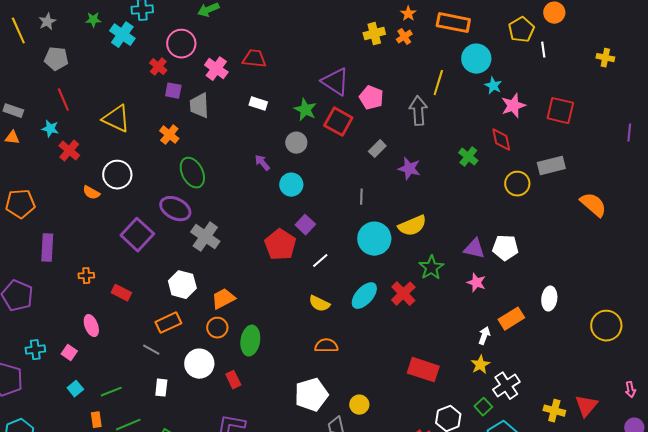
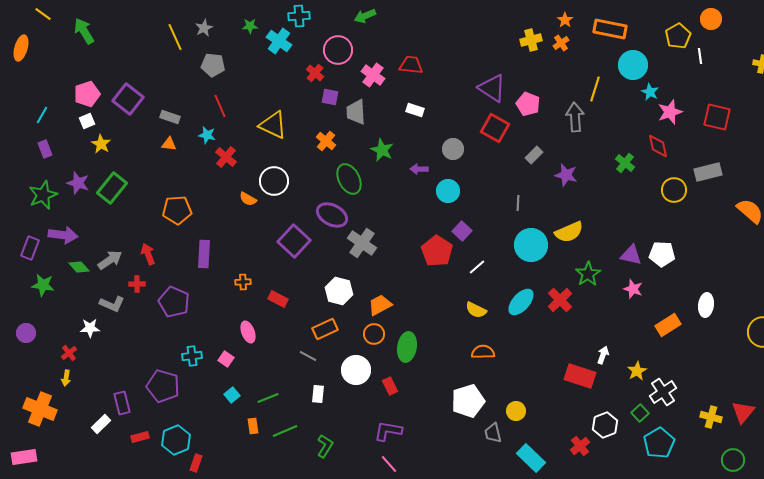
green star: (305, 110) -> (382, 150), moved
purple arrow: (262, 163) -> (419, 169), turned -48
white arrow: (484, 336) -> (603, 355), moved

